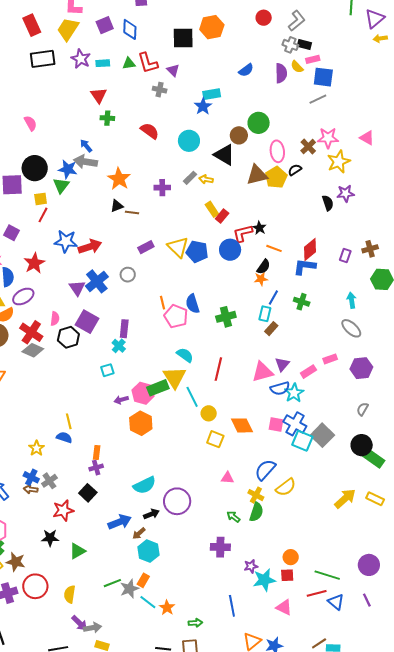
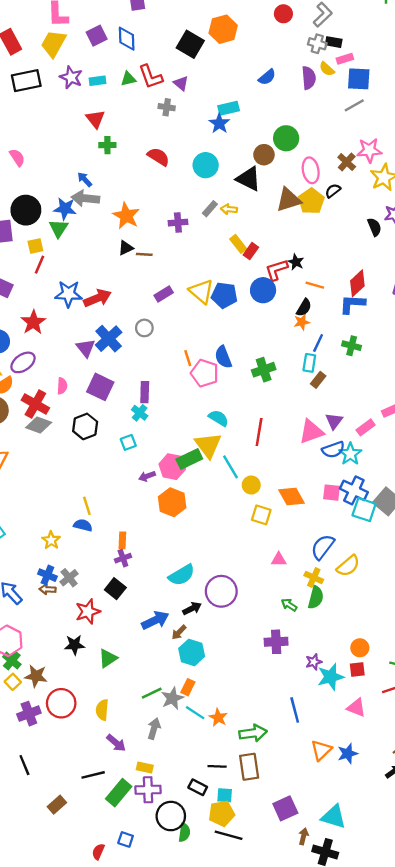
black square: (183, 38) -> (190, 44), turned 35
black hexagon: (68, 337) -> (85, 426), moved
green arrow: (195, 623) -> (253, 733), size x1.6
gray arrow: (93, 628) -> (154, 729), moved, turned -60

